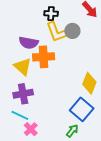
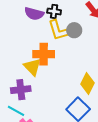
purple semicircle: (29, 43) -> (34, 14), moved
yellow triangle: (23, 67) -> (32, 67), moved

